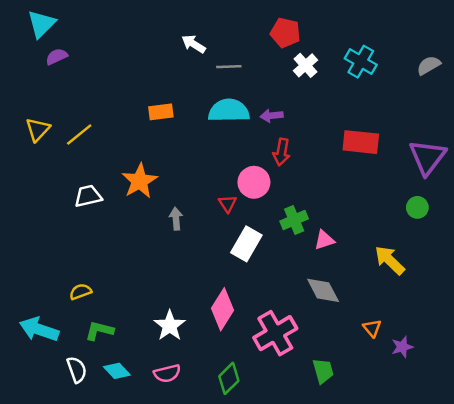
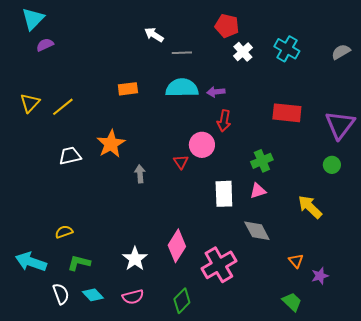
green cross: (294, 220) -> (262, 161), moved
white rectangle: (246, 244) -> (224, 194), moved, turned -32
green trapezoid: (323, 371) -> (292, 302), moved, turned -30

